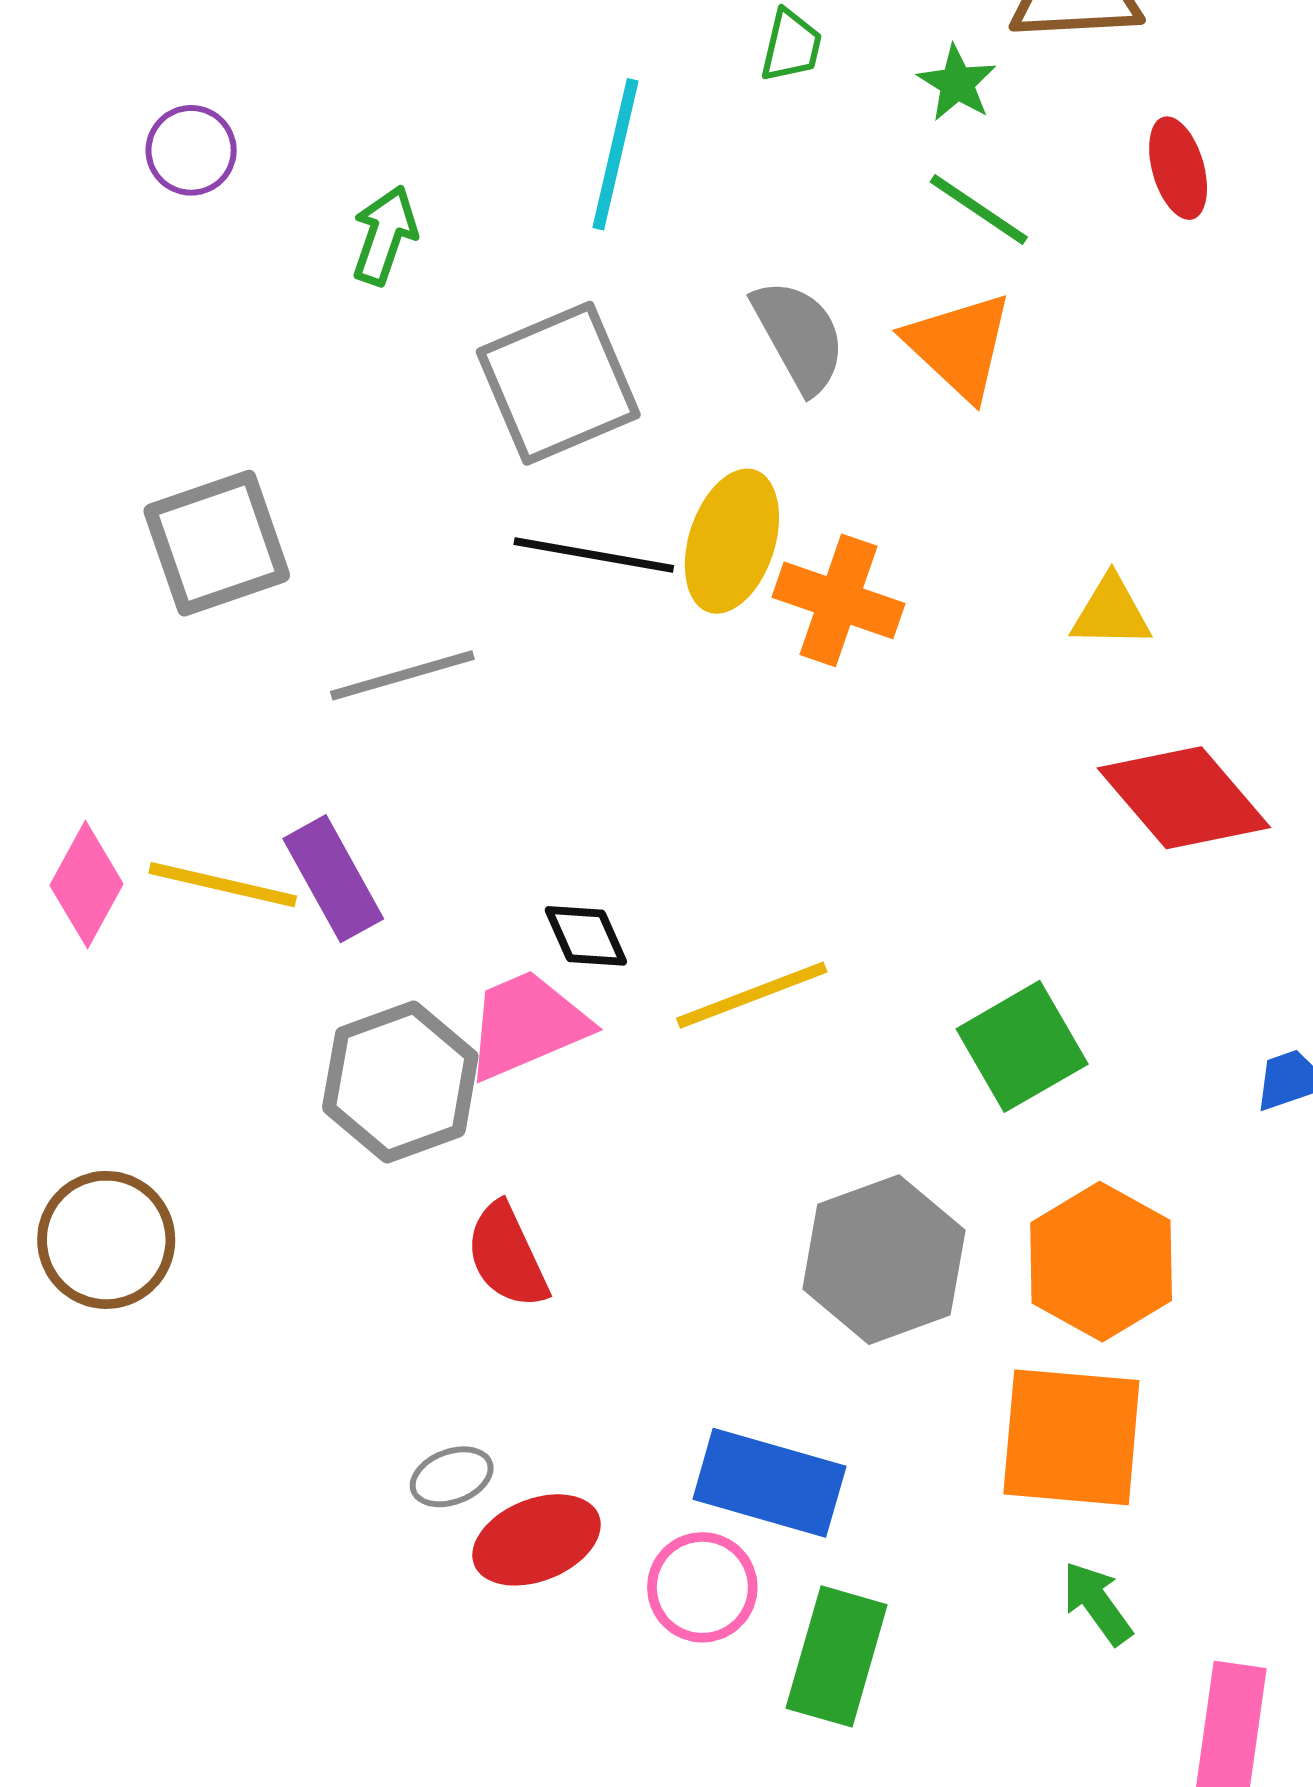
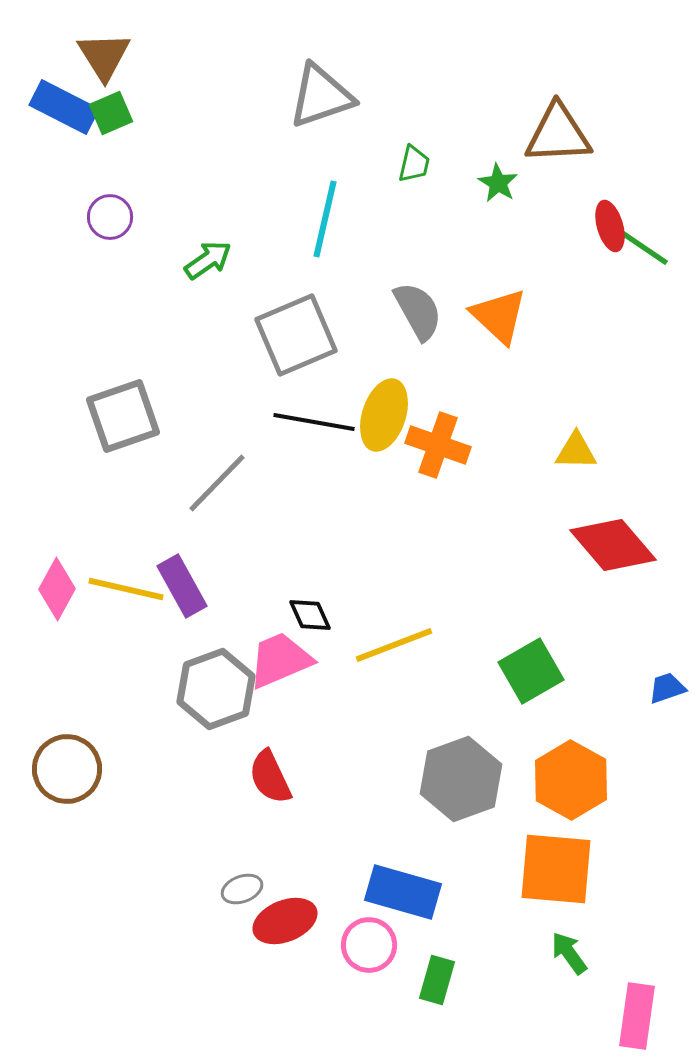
green line: (979, 210) -> (643, 247), moved
green arrow: (385, 235) -> (208, 260), turned 36
gray line: (402, 675) -> (217, 483), turned -30
green rectangle: (837, 1656) -> (437, 980), size x0.7

